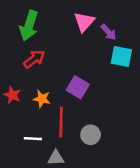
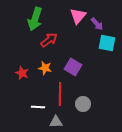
red arrow: (34, 59) -> (49, 40), moved
orange star: (42, 99) -> (45, 68), moved

